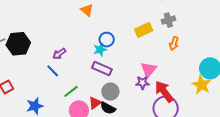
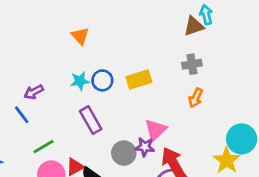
yellow rectangle: (144, 30) -> (139, 80), moved
cyan star: (100, 50) -> (80, 81), moved
purple rectangle: (102, 69) -> (91, 120), turned 30
gray circle: (110, 92) -> (124, 153), moved

